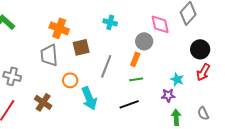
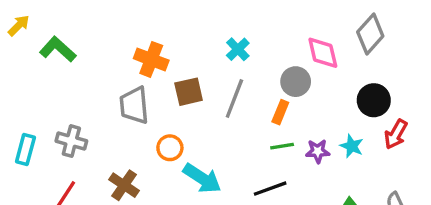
cyan cross: (110, 22) -> (238, 49), turned 32
black circle: (200, 49) -> (374, 100), moved
gray line: (106, 66) -> (234, 99), moved
purple star: (168, 95) -> (318, 151), moved
cyan arrow: (89, 98) -> (202, 178), turned -35

